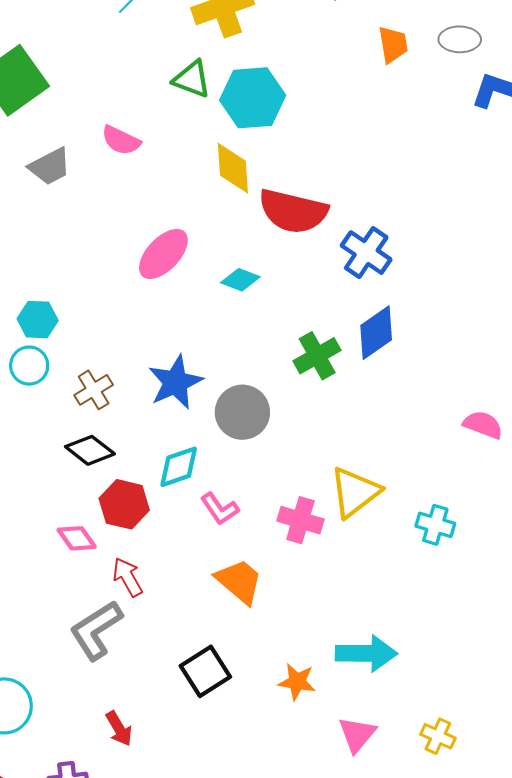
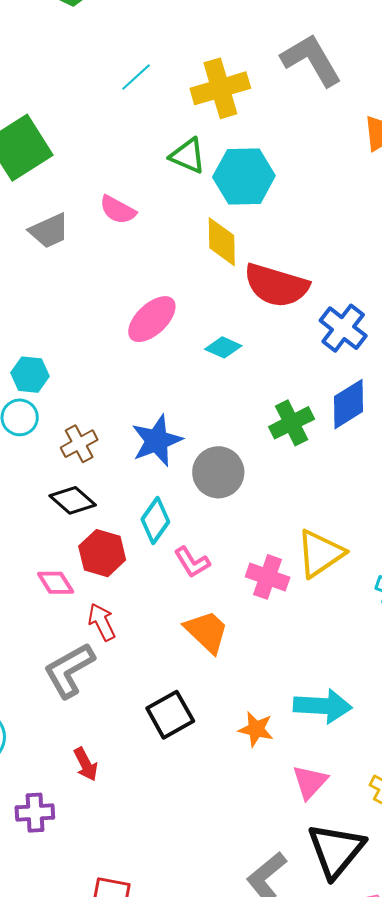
cyan diamond: (179, 467) -> (155, 520), turned -39

